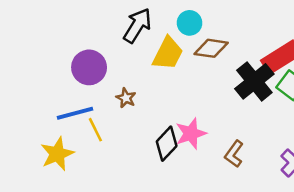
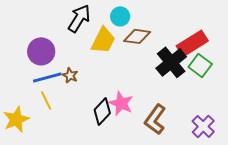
blue line: (75, 113) -> (47, 77), moved
pink star: (191, 134) -> (121, 103), turned -30
brown L-shape: (234, 154) -> (155, 119), size x1.4

